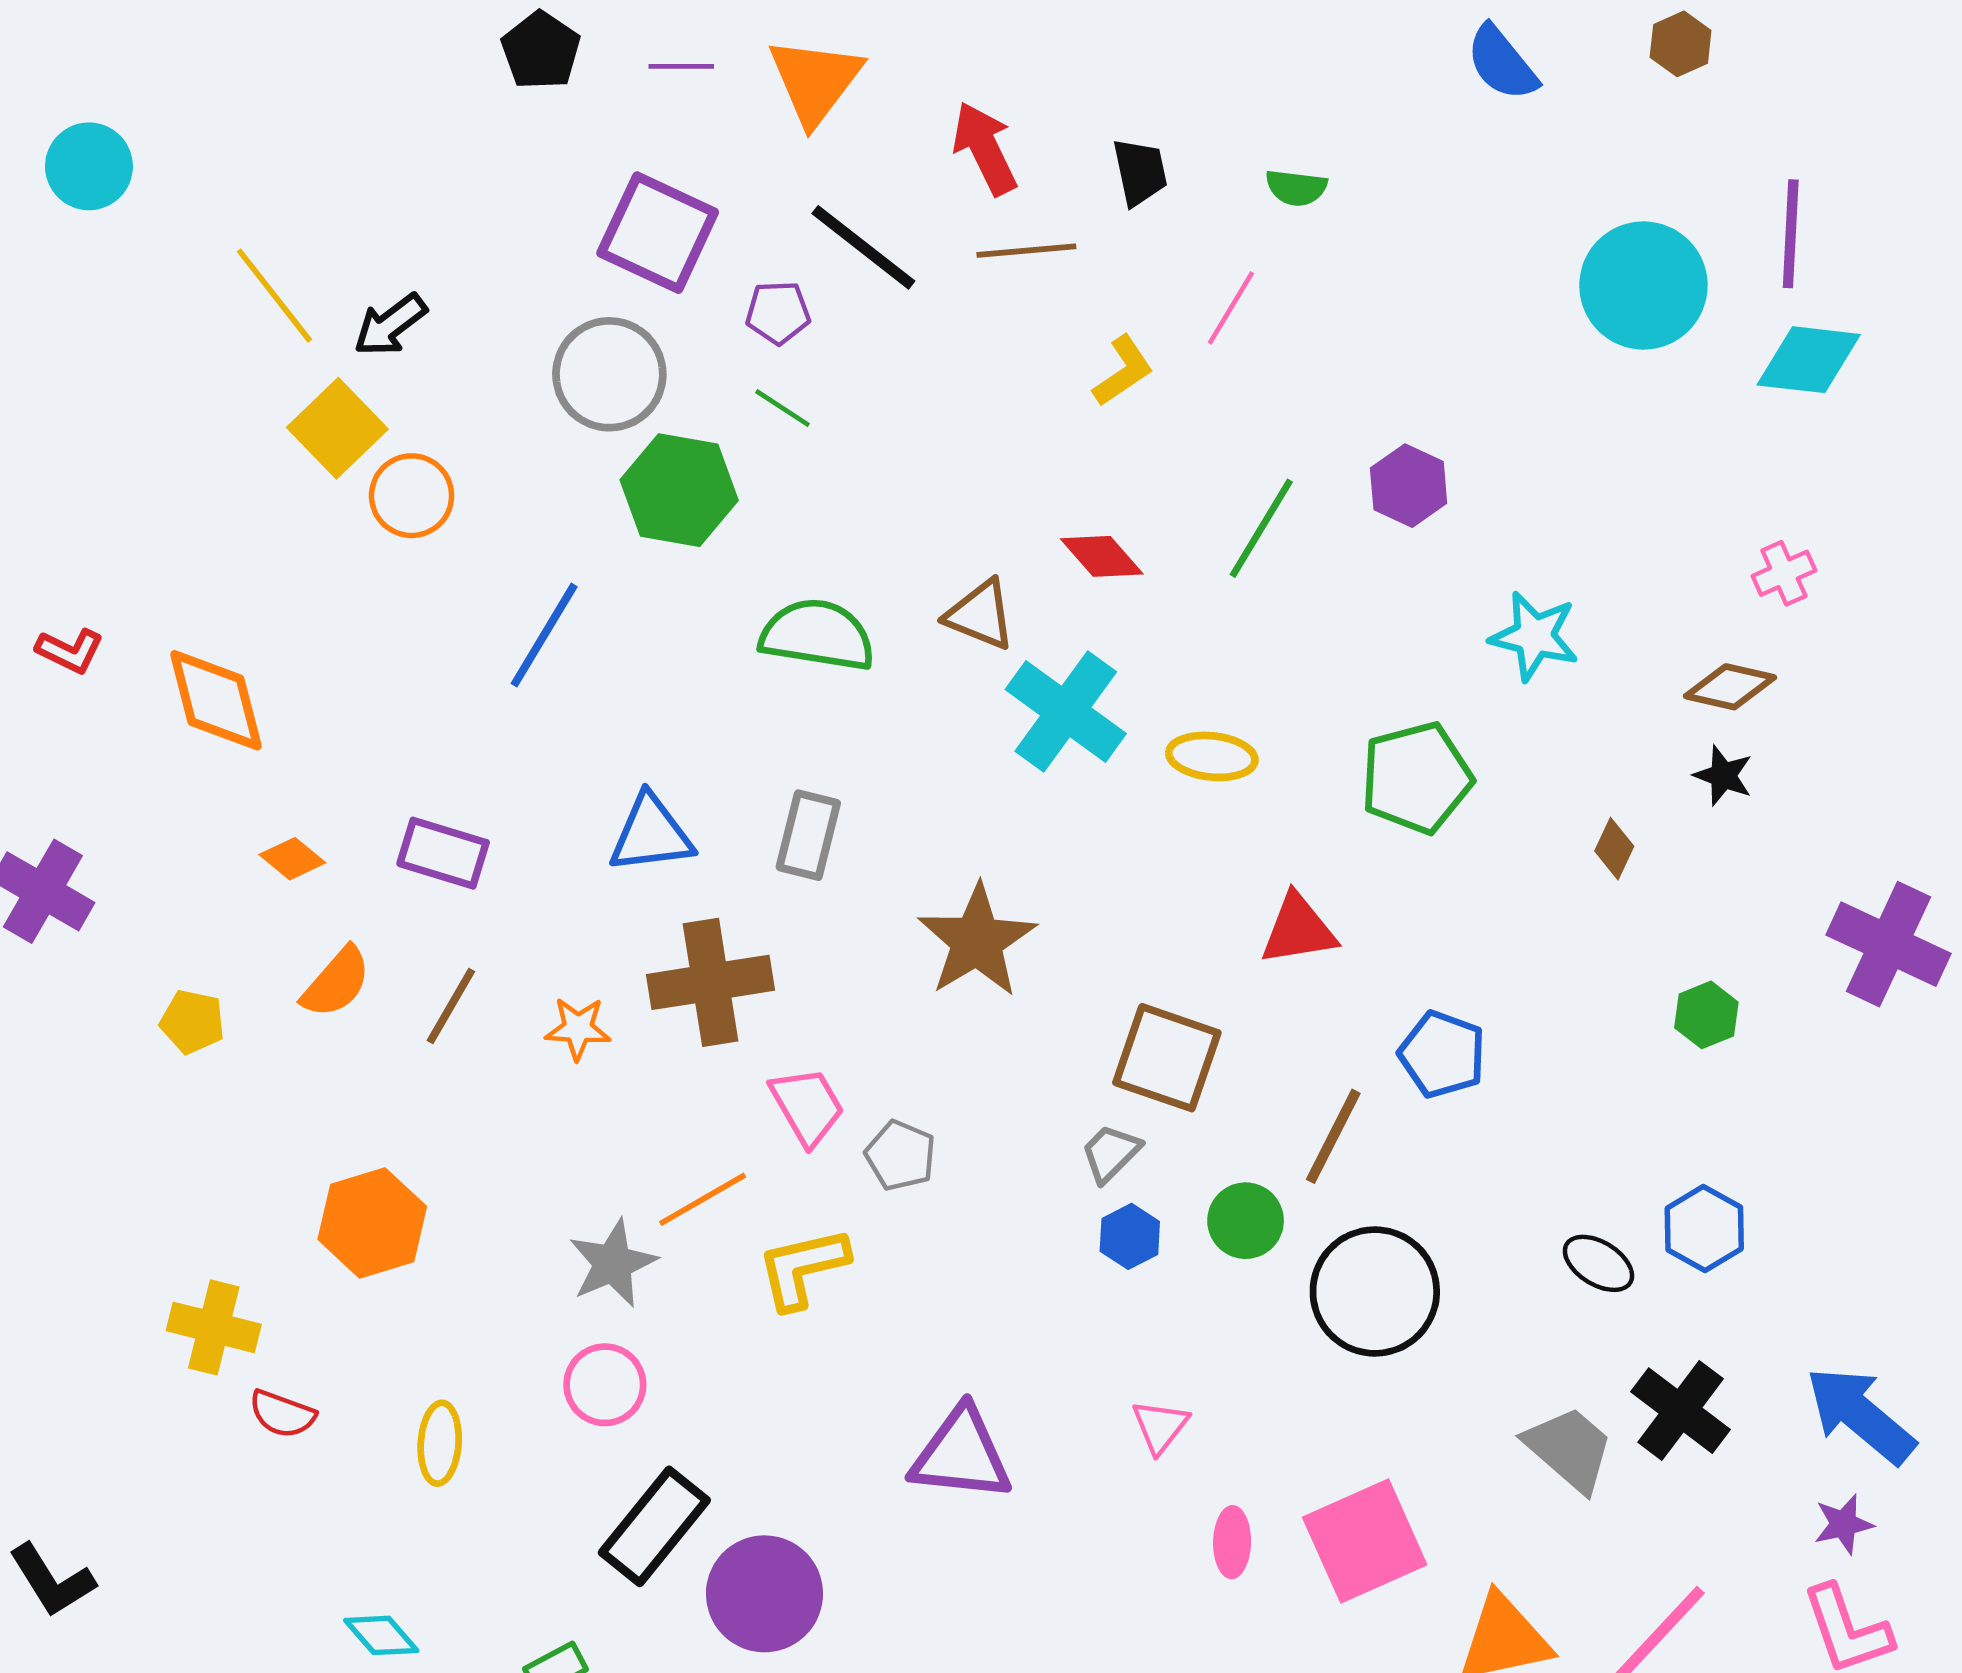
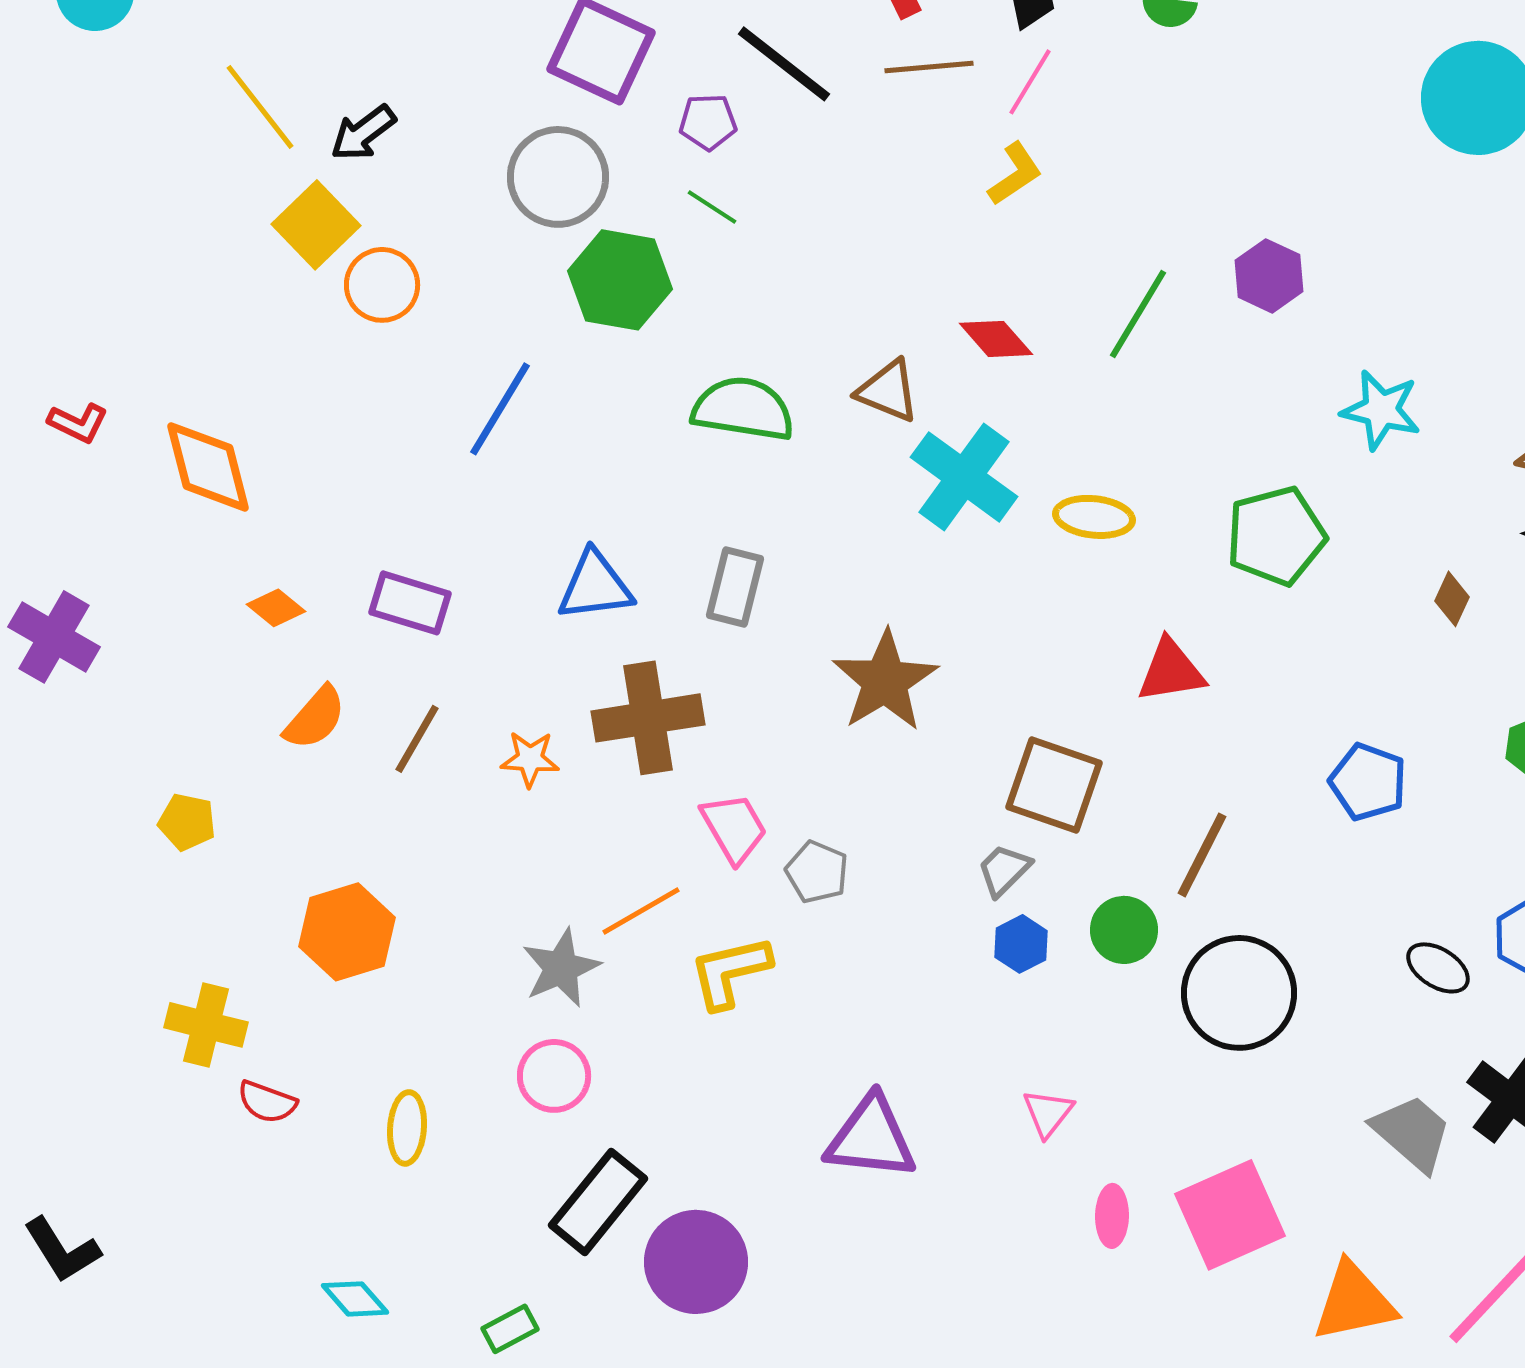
pink line: (1231, 308) -> (1030, 82), moved
yellow pentagon: (192, 1022) -> (187, 822), moved
blue pentagon: (1442, 1054) -> (1368, 782), moved

